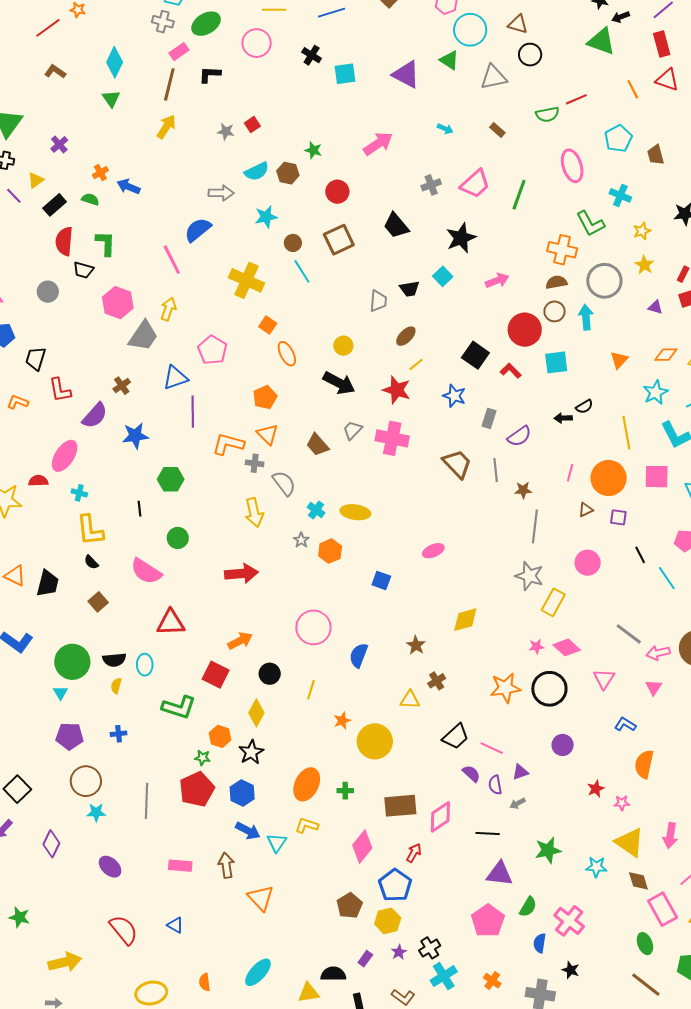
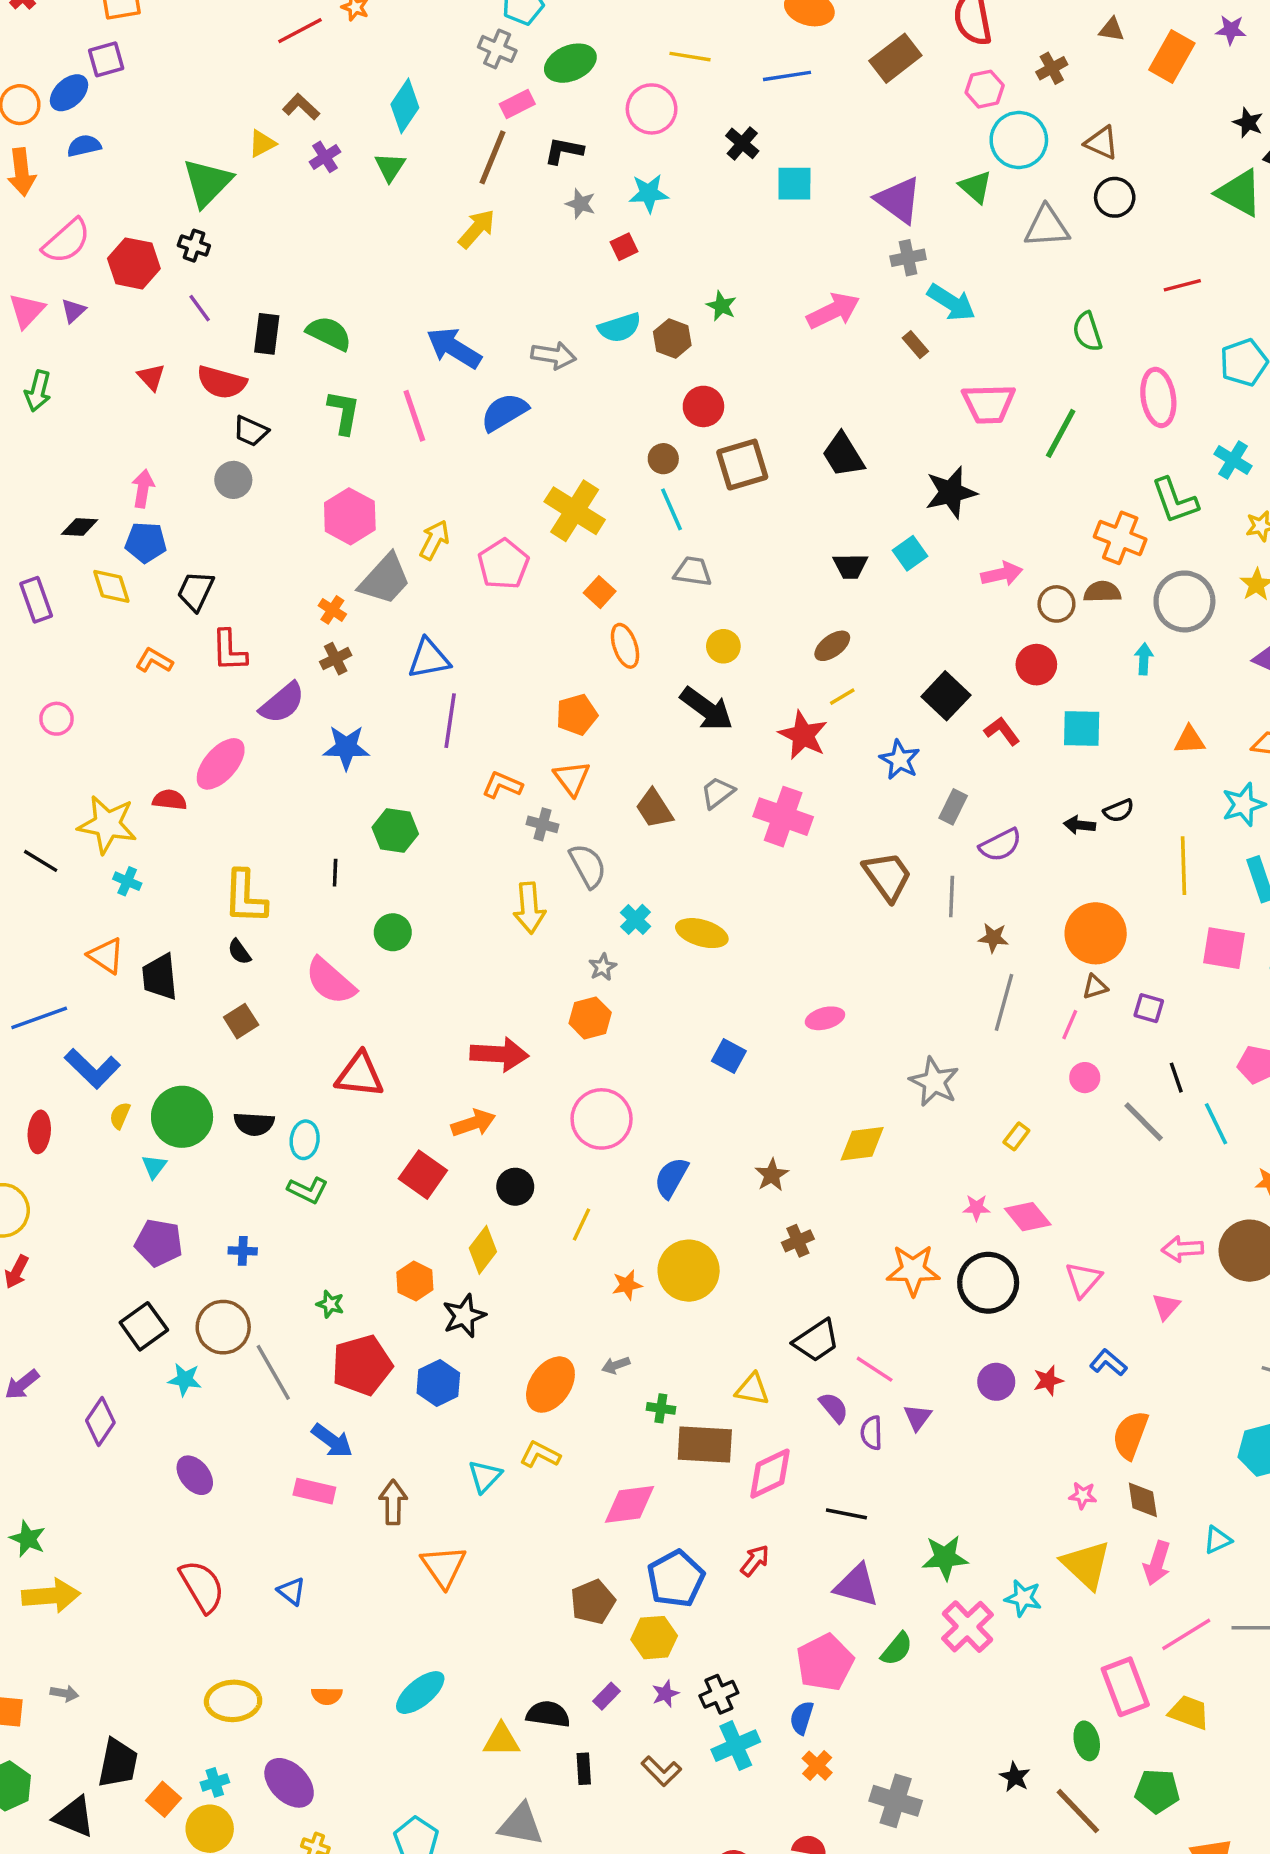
green semicircle: (547, 114) -> (1087, 332), moved, turned 75
cyan arrow: (445, 129) -> (951, 302), size x1.8
brown rectangle: (497, 130) -> (915, 345), moved
gray star: (226, 131) -> (581, 204), moved
purple cross: (59, 144) -> (325, 157), moved
orange cross: (100, 173) -> (332, 610), moved, turned -35
yellow triangle: (36, 180) -> (262, 144), moved
pink trapezoid: (475, 184) -> (989, 404), turned 32
gray cross: (431, 185) -> (908, 258), moved
blue arrow: (128, 187) -> (454, 348), moved, size x1.4
red circle: (337, 192) -> (703, 406), moved
green semicircle: (90, 199) -> (329, 333), size x1.5
black rectangle: (55, 205) -> (267, 334), turned -50
cyan star: (266, 217) -> (649, 193), moved
red semicircle: (64, 241) -> (222, 382), moved, turned -88
pink line: (172, 260) -> (414, 416), moved
black trapezoid: (83, 270) -> (251, 431), moved
gray trapezoid: (378, 301) -> (693, 571), moved, turned -95
brown circle: (555, 311) -> (1056, 604), moved
cyan arrow: (586, 317) -> (1144, 659), size x0.7
red circle: (525, 330) -> (1036, 665), size x0.7
pink pentagon: (212, 350) -> (503, 564), moved
orange triangle: (619, 360) -> (1190, 740), turned 36
orange L-shape: (228, 444) -> (502, 785), size x0.7
pink line: (570, 473) -> (1070, 1025), moved
orange circle: (609, 478) -> (1096, 933), moved
cyan cross: (79, 493) -> (127, 881), moved
orange hexagon: (330, 551) -> (590, 1018), moved
pink circle: (588, 563) -> (1085, 1078), size x0.7
red arrow: (241, 573) -> (499, 1054), moved
gray star: (529, 576) -> (934, 1082), moved
black trapezoid: (48, 583) -> (160, 977), turned 152
yellow rectangle: (553, 602) -> (1016, 1136), size x0.6
gray line: (629, 634) -> (1144, 1122), moved
yellow semicircle: (116, 686) -> (120, 1116), moved
yellow triangle: (410, 700) -> (752, 1389), moved
green L-shape: (179, 707) -> (308, 1190), moved, size x0.7
yellow circle: (375, 741) -> (689, 1271), moved
green star: (203, 758) -> (330, 1304), moved
purple triangle: (520, 772) -> (918, 1417), turned -42
brown circle: (86, 781) -> (223, 1327), moved
black square: (17, 789) -> (144, 1326), moved
red star: (596, 789) -> (1048, 1381), moved
green cross: (345, 791) -> (661, 1408), moved
gray line: (146, 801) -> (273, 1372), turned -40
gray arrow: (518, 803) -> (616, 1365), moved
blue arrow: (248, 831) -> (332, 1441), moved
pink diamond: (362, 847) -> (630, 1504), turned 36
red arrow: (414, 853) -> (755, 1561), moved
brown diamond: (638, 881) -> (1143, 1500), moved
pink cross: (569, 921) -> (967, 1627), moved
blue semicircle: (540, 943) -> (802, 1718), moved
yellow arrow: (65, 962) -> (51, 1596), moved
black star: (571, 970) -> (1015, 1777), moved
orange semicircle: (205, 982) -> (327, 1696), turned -90

